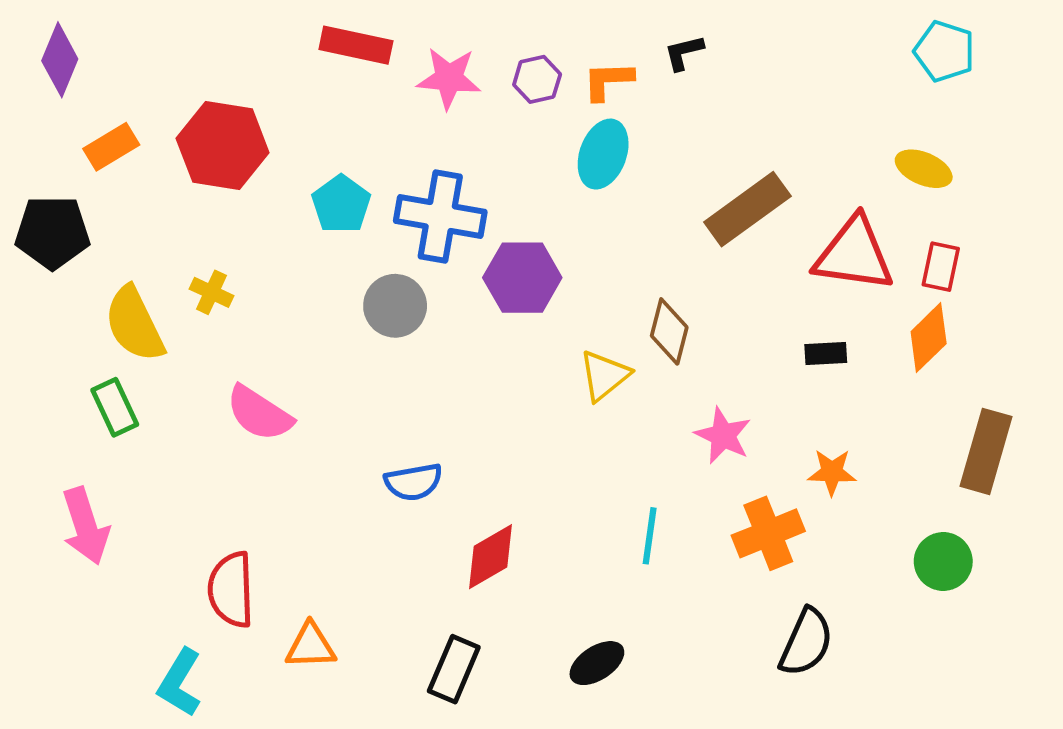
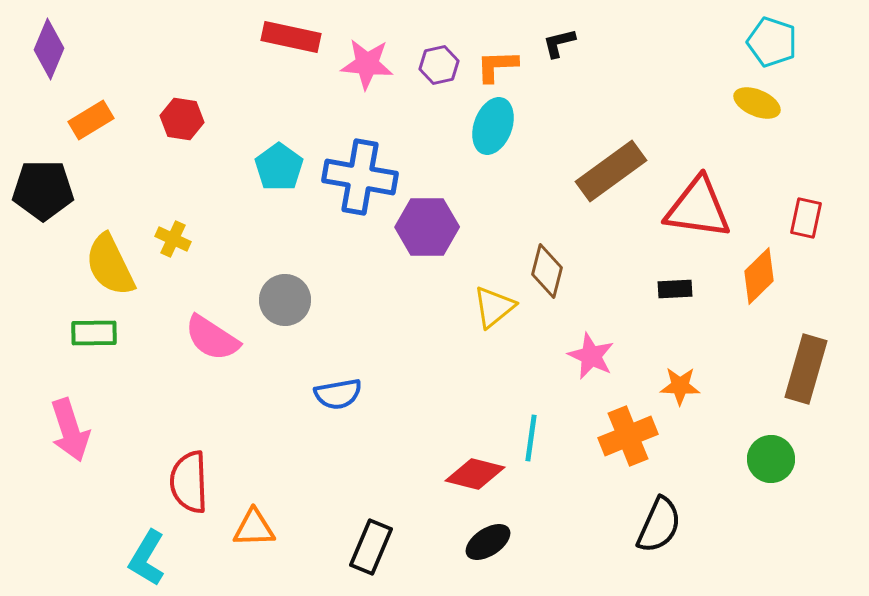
red hexagon: (223, 145) -> (182, 119), size x0.6
yellow ellipse: (924, 169) -> (757, 103), moved
red rectangle: (941, 267) -> (806, 218), moved
gray circle: (395, 306) -> (285, 300), moved
green rectangle: (115, 407) -> (94, 333), turned -66
red diamond: (491, 557) -> (475, 474), moved, turned 44

